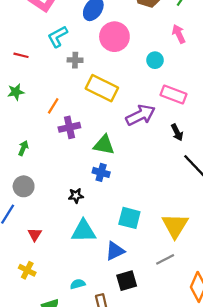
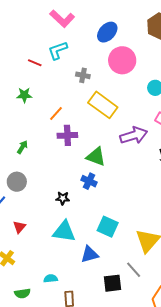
cyan L-shape: (58, 37) -> (58, 50), moved
gray line: (165, 259) -> (134, 270), turned 66
black square: (127, 281) -> (112, 283), moved

